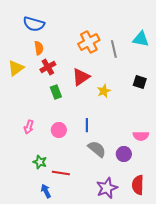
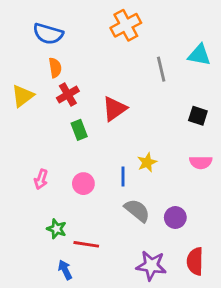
orange cross: (89, 42) -> (126, 25), moved
yellow star: (104, 91) -> (147, 162), moved
pink semicircle: (141, 136) -> (201, 162), moved
purple star: (107, 188) -> (151, 266), turned 30

